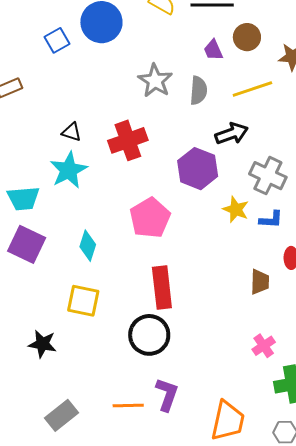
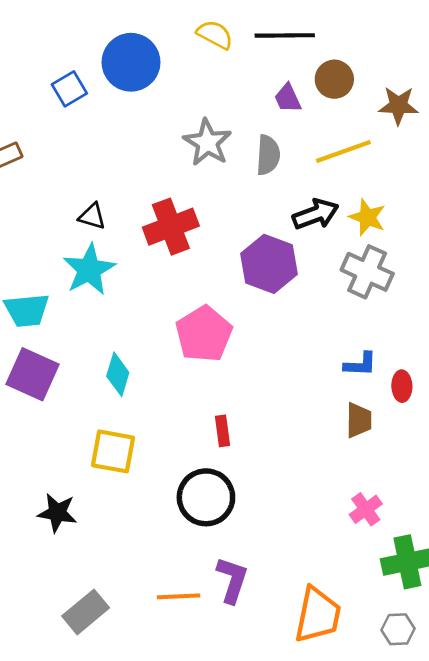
yellow star: (236, 209) -> (367, 217), moved
blue L-shape: (271, 219) -> (360, 364), moved
red rectangle: (162, 288) -> (222, 431), size x0.5

